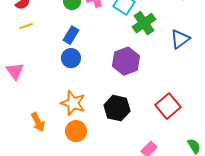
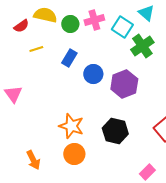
yellow line: (26, 26) -> (36, 49), moved
blue circle: (71, 58) -> (93, 74), moved
orange arrow: (38, 122) -> (33, 160), moved

